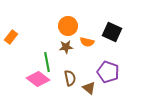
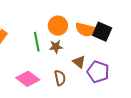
orange semicircle: (87, 42) -> (86, 30), moved, size x1.5
green line: (47, 62) -> (37, 42), moved
brown triangle: (89, 88) -> (79, 62), moved

